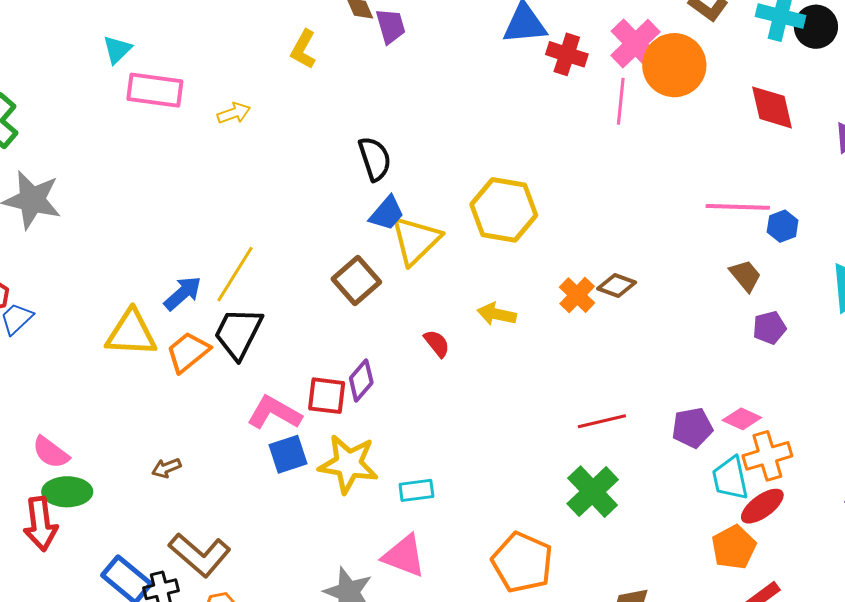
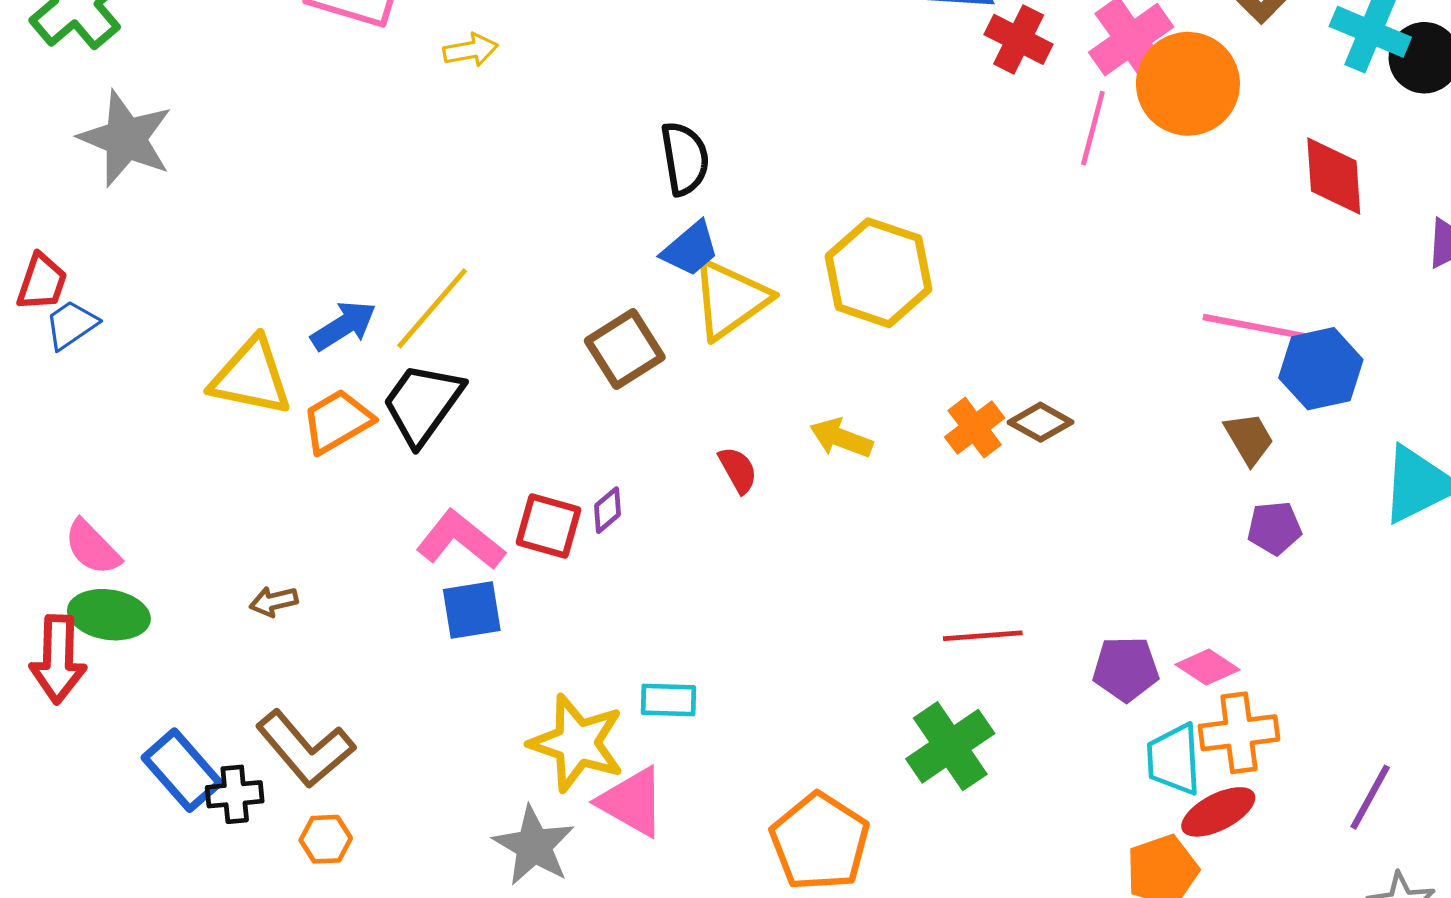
blue hexagon: (783, 226) -> (1321, 369), size x1.6
purple diamond: (361, 380) -> (608, 510), size x0.7
yellow star: (348, 464) -> (577, 743), moved

